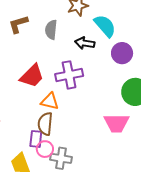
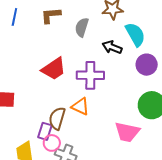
orange triangle: (50, 101) -> (80, 107), moved

